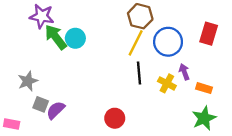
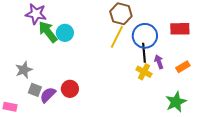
red rectangle: (209, 34) -> (180, 29), turned 72
black line: (139, 73) -> (144, 53), moved
orange rectangle: (204, 88) -> (183, 67), moved, turned -48
red circle: (115, 118) -> (70, 89), moved

